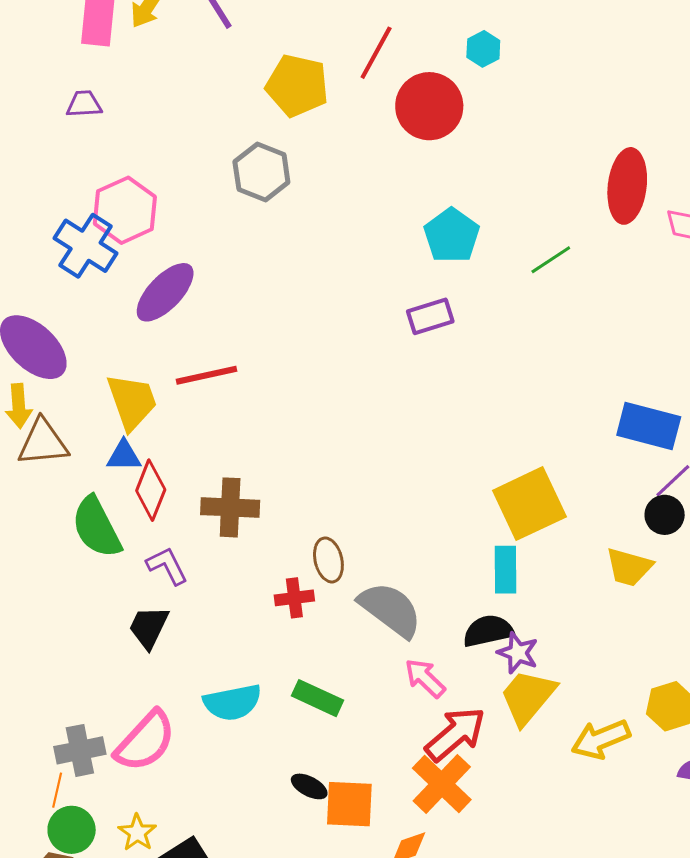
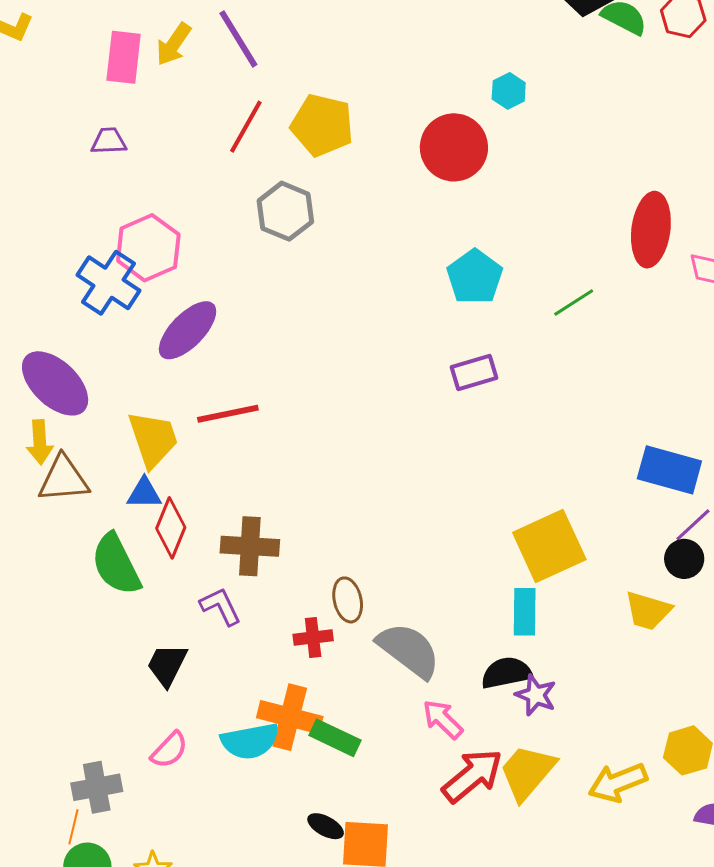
red line: (376, 53) -> (246, 127), moved
purple rectangle: (430, 316) -> (474, 373), moved
purple L-shape: (167, 566) -> (221, 606), moved
yellow trapezoid: (528, 697) -> (527, 772), moved
pink semicircle: (145, 741) -> (169, 750), moved, size x0.6
orange cross: (442, 784) -> (290, 717), moved, turned -30

